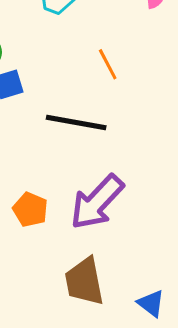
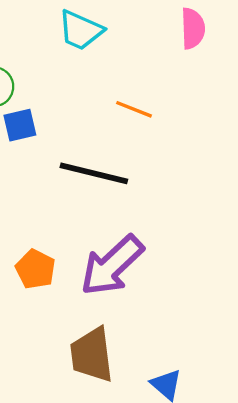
orange line: (108, 64) -> (134, 109), turned -44

